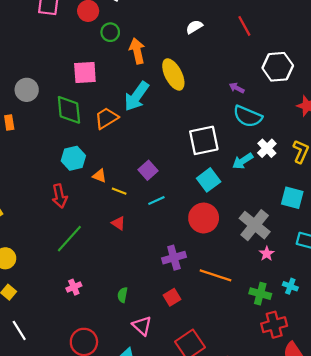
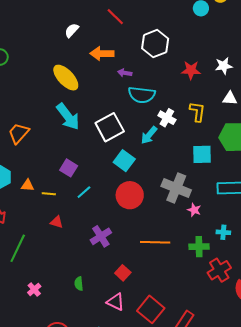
orange arrow: (137, 51) -> (102, 54), moved, turned -60
cyan arrow: (137, 96) -> (68, 117), moved, turned -56
purple cross: (174, 258) -> (101, 236), moved
pink triangle: (142, 326) -> (116, 302), moved

